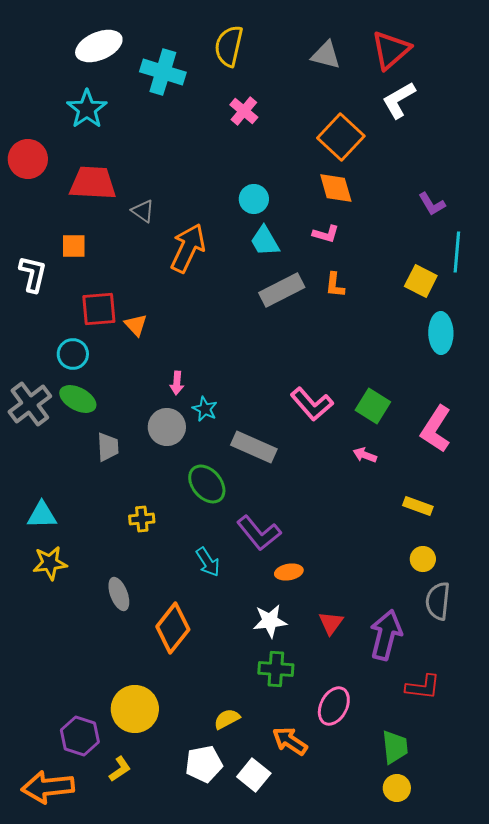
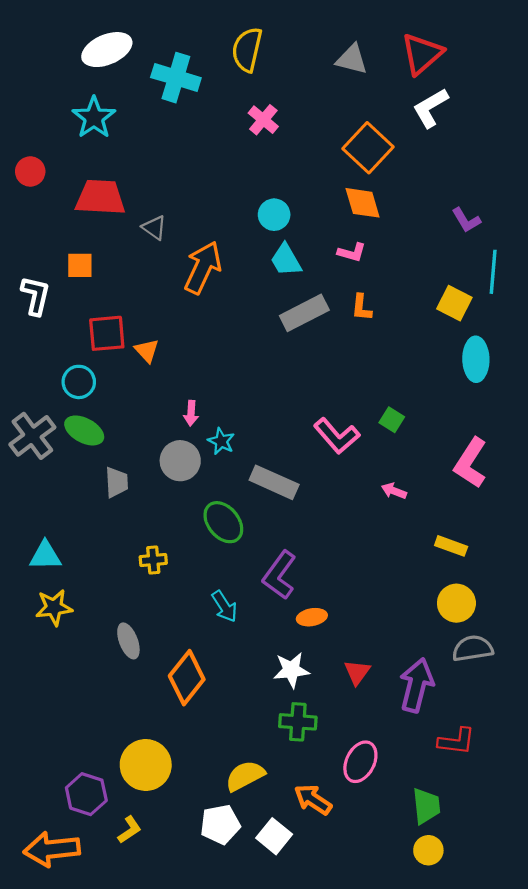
red circle: (28, 159) -> (30, 171), size x0.7
green square: (373, 406) -> (392, 420), moved, size x0.7
purple L-shape: (259, 533) -> (279, 575), turned 75
yellow circle: (423, 559) -> (456, 603), size x1.4
gray semicircle: (438, 601) -> (473, 648), turned 75
yellow semicircle: (227, 719) -> (245, 776), size x1.4

